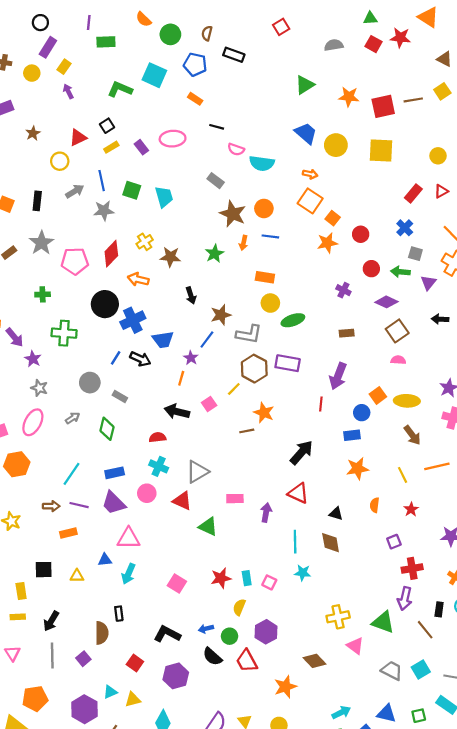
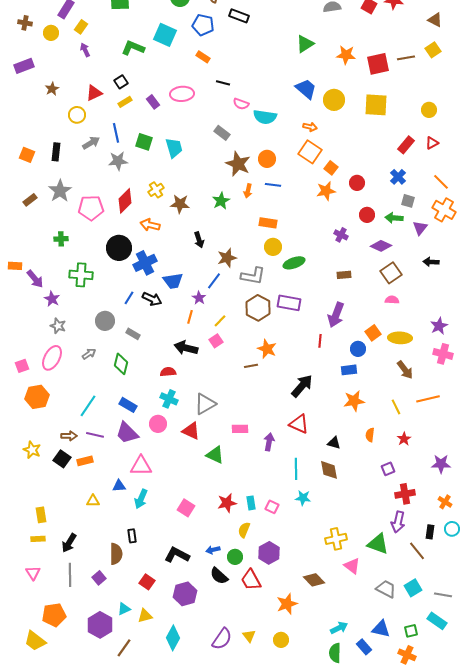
yellow line: (234, 389) -> (220, 321), moved
blue rectangle: (115, 473) -> (128, 405), turned 42
black square: (44, 570) -> (62, 459), moved, turned 36

